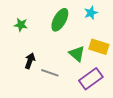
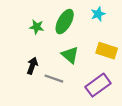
green star: (21, 25) -> (37, 27), moved
green triangle: (77, 54) -> (70, 55), moved

